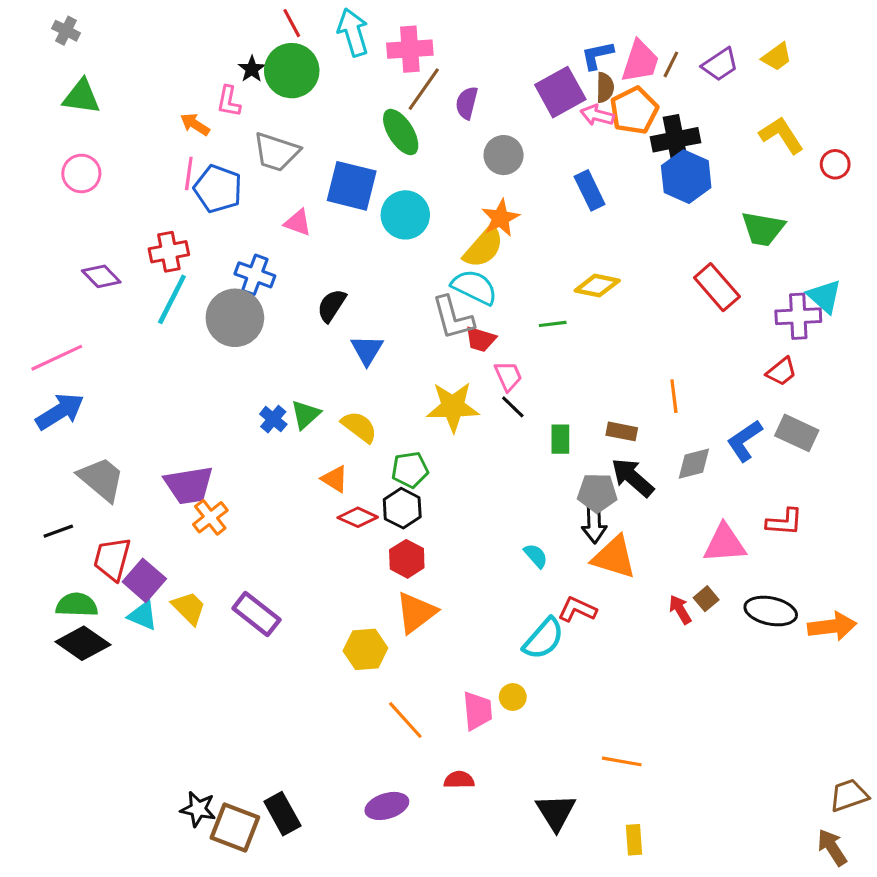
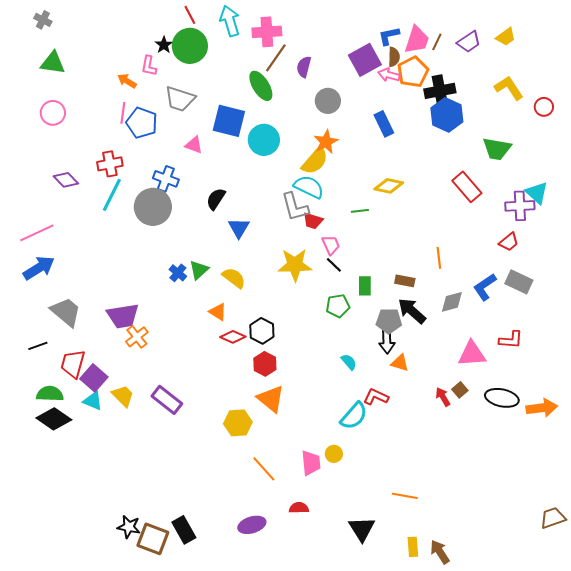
green pentagon: (410, 470) -> (338, 306), moved
orange triangle: (614, 557) -> (400, 363), size x0.6
orange triangle: (416, 613) -> (271, 399), turned -44
brown arrow: (832, 847) -> (440, 552), moved

